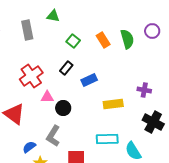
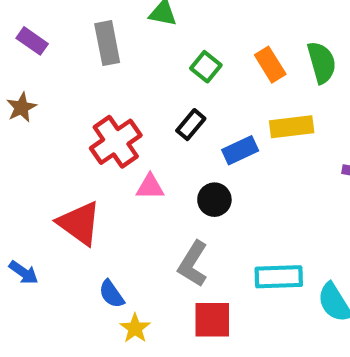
yellow rectangle: (113, 104) -> (292, 127), moved
black circle: (63, 108) -> (214, 200), moved
gray L-shape: (53, 136) -> (193, 264), moved
blue semicircle: (29, 147) -> (111, 294), turned -88

